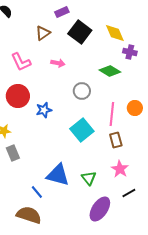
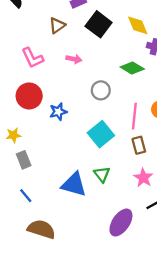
green triangle: (89, 178) -> (102, 174), moved
blue line: (37, 192) -> (26, 196), moved

